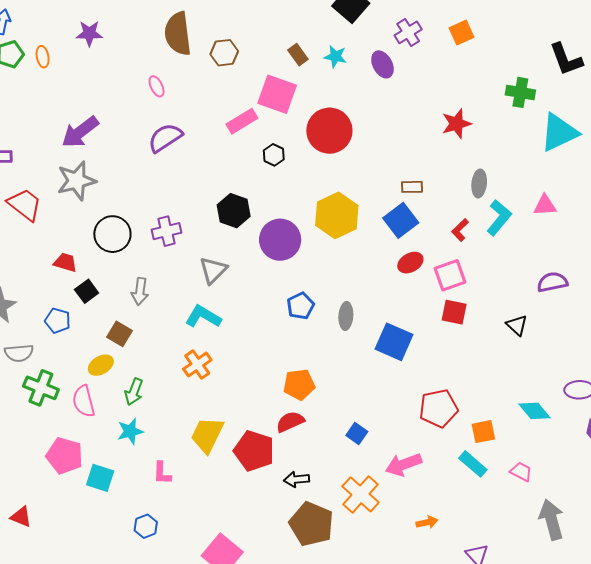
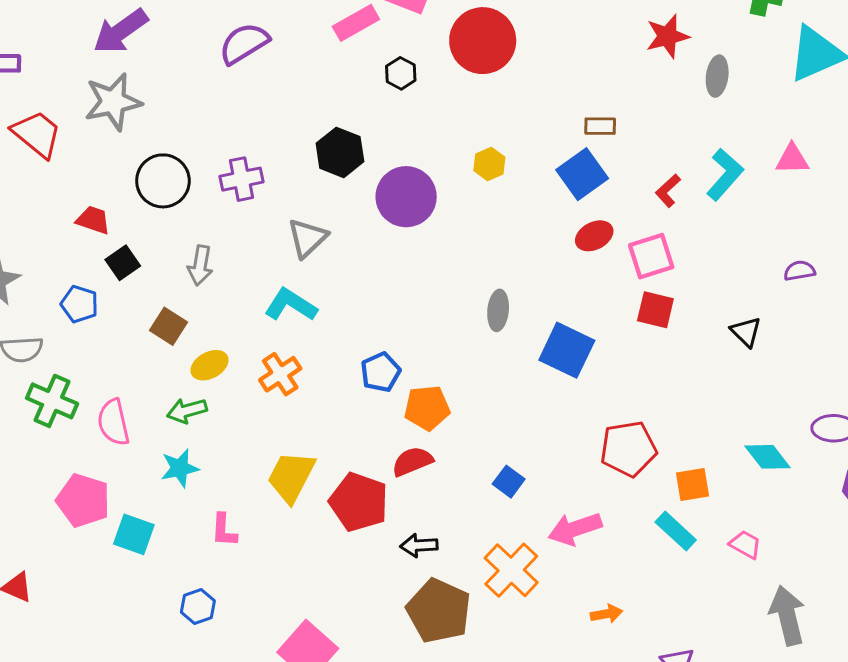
gray ellipse: (479, 184) -> (717, 76), moved
yellow hexagon: (337, 215) -> (489, 164), size x0.5
purple semicircle: (552, 282) -> (799, 271), size x0.7
blue pentagon: (300, 306) -> (381, 372), moved
yellow ellipse: (101, 365) -> (210, 365), moved
green arrow: (134, 392) -> (187, 411), turned 52

